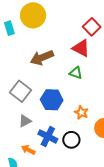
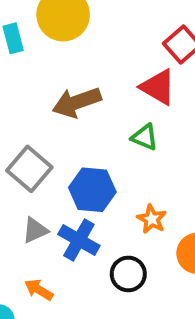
blue cross: (48, 136) -> (79, 240), moved

